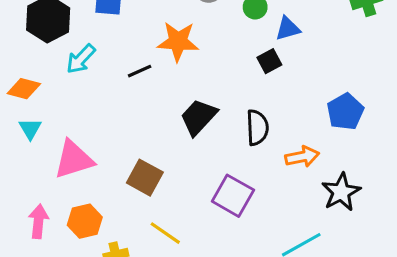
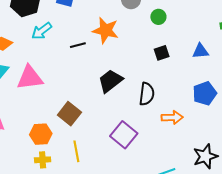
blue triangle: (288, 29) -> (200, 51), moved
pink triangle: (74, 159) -> (30, 78), moved
black star: (341, 192) -> (205, 156), moved
orange hexagon: (85, 221) -> (41, 134), moved
yellow line: (165, 233) -> (76, 151), turned 35

